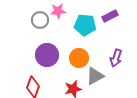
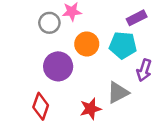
cyan pentagon: (85, 25) -> (123, 45), moved
orange circle: (79, 58) -> (87, 44), moved

